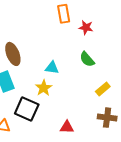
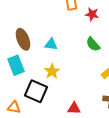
cyan triangle: (52, 68) -> (51, 44), moved

